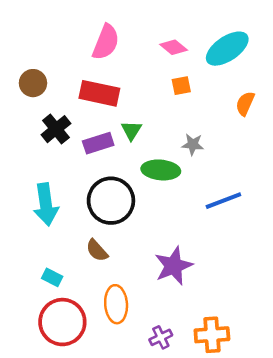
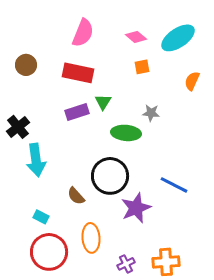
black cross: (56, 129) -> (18, 127), moved
black circle: (111, 201) -> (110, 176), moved
blue line: (223, 201) -> (174, 185), moved, turned 48

